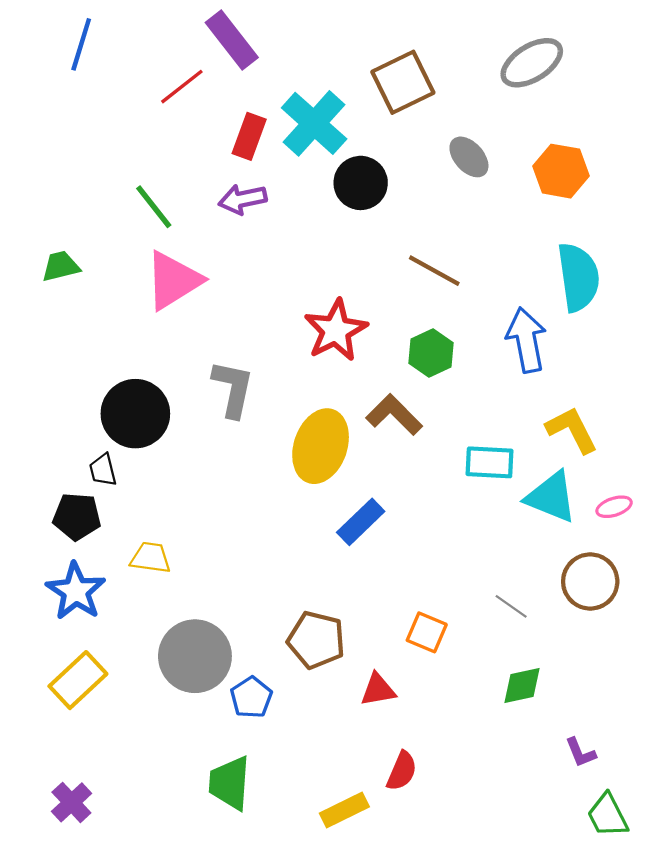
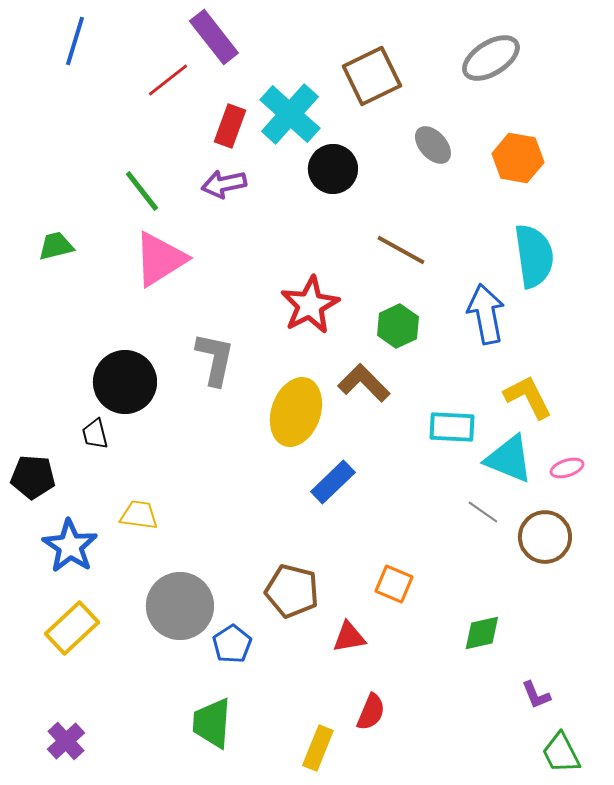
black pentagon: (77, 517) -> (33, 477), moved
gray line: (511, 606) -> (483, 512), moved
yellow rectangle: (344, 810) -> (318, 748), turned -42

